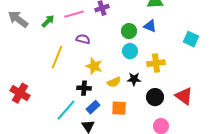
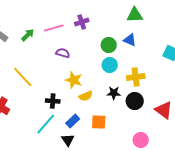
yellow line: (57, 57) -> (23, 77), moved, turned -65
yellow semicircle: (114, 82) -> (86, 96), moved
black cross: (84, 88) -> (53, 101), moved
black circle: (155, 97) -> (135, 101), moved

